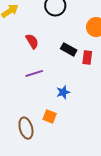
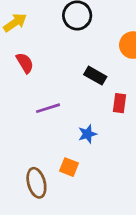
red semicircle: (32, 41) -> (25, 63), moved
red rectangle: (87, 58) -> (120, 103), moved

